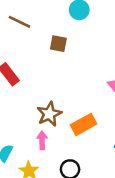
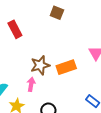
orange rectangle: (84, 124) -> (66, 67), moved

